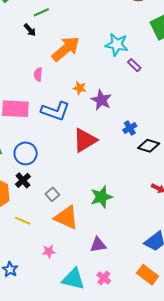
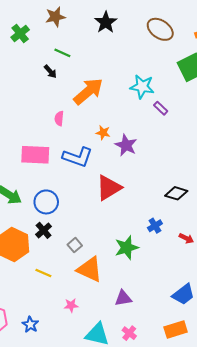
green line: (41, 12) -> (62, 53), turned 49
blue cross: (130, 128) -> (155, 226), moved
orange rectangle: (148, 275) -> (176, 330), turned -55

